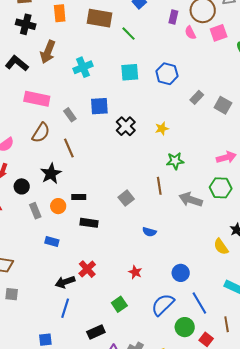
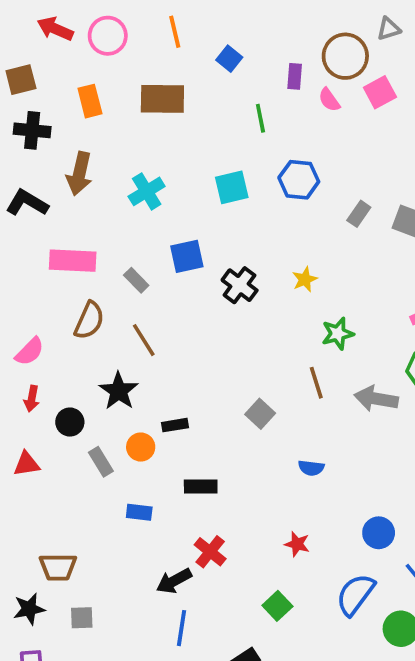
green line: (128, 34) -> (260, 118), moved, turned 42
black rectangle: (89, 223) -> (201, 487), moved

